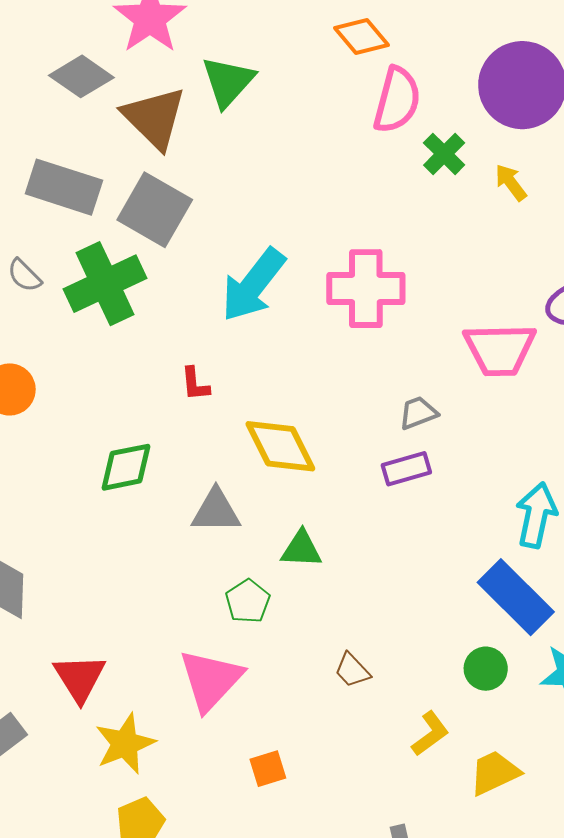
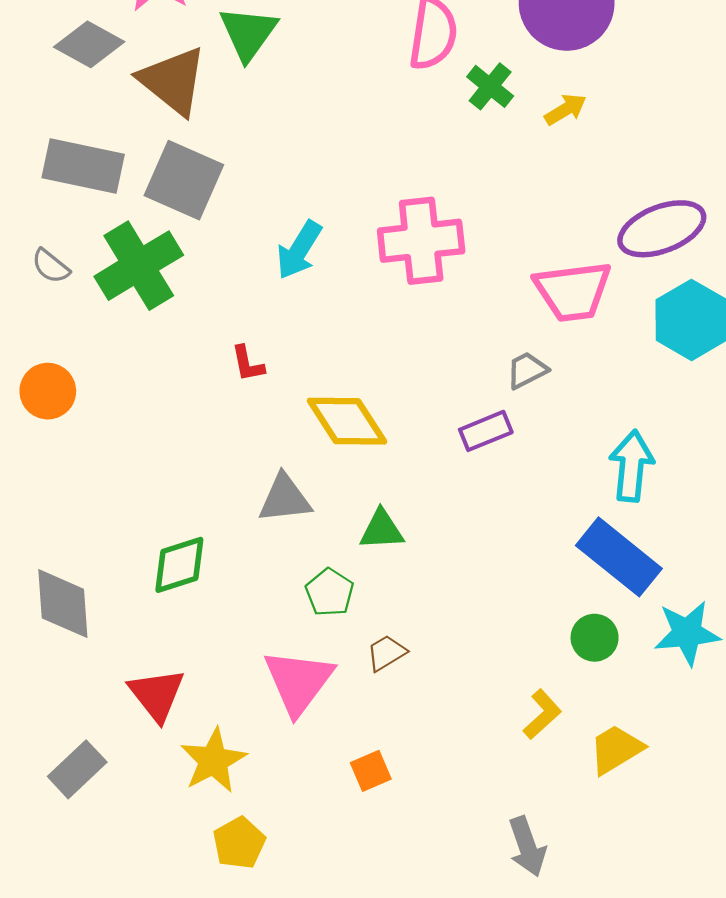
yellow arrow: (511, 182) -> (565, 109), turned 102
cyan arrow: (253, 285) -> (299, 250), size x0.7
gray trapezoid: (418, 413) -> (527, 370), moved
green diamond: (126, 467) -> (179, 565), moved
brown trapezoid: (352, 670) -> (386, 653), moved, turned 108

